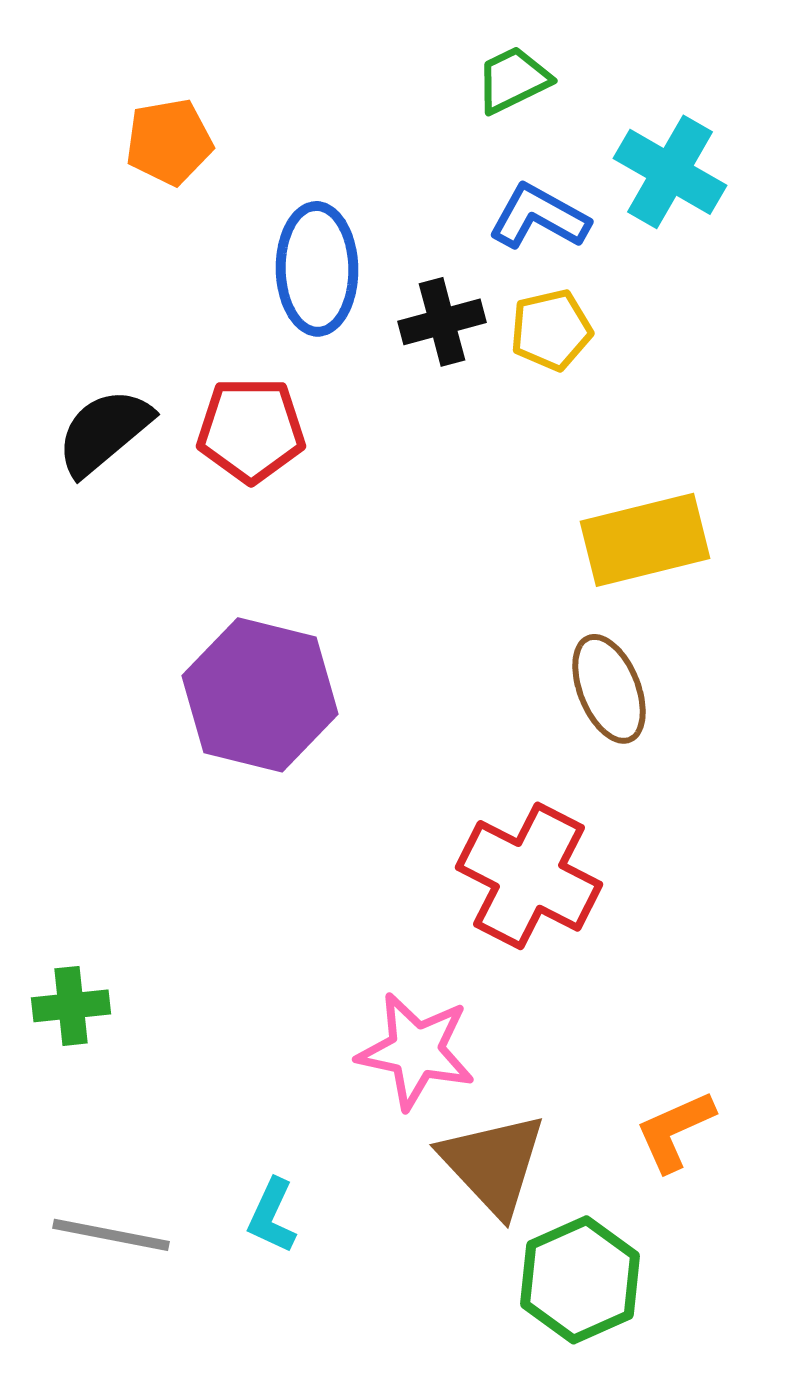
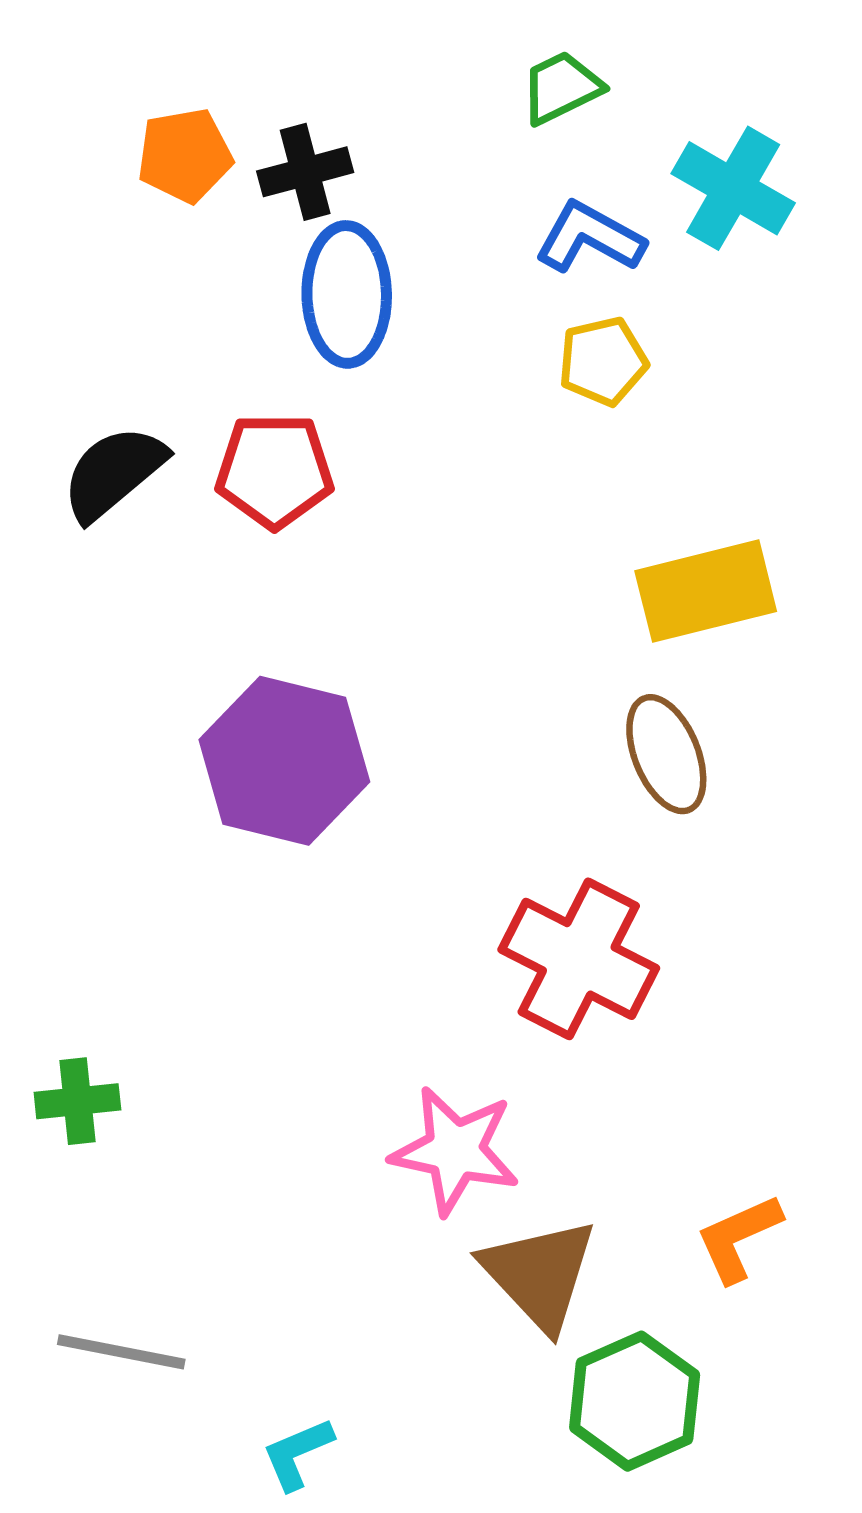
black cross: (442, 322) -> (305, 172), moved
cyan L-shape: (272, 1216) -> (297, 1454), moved, turned 42

